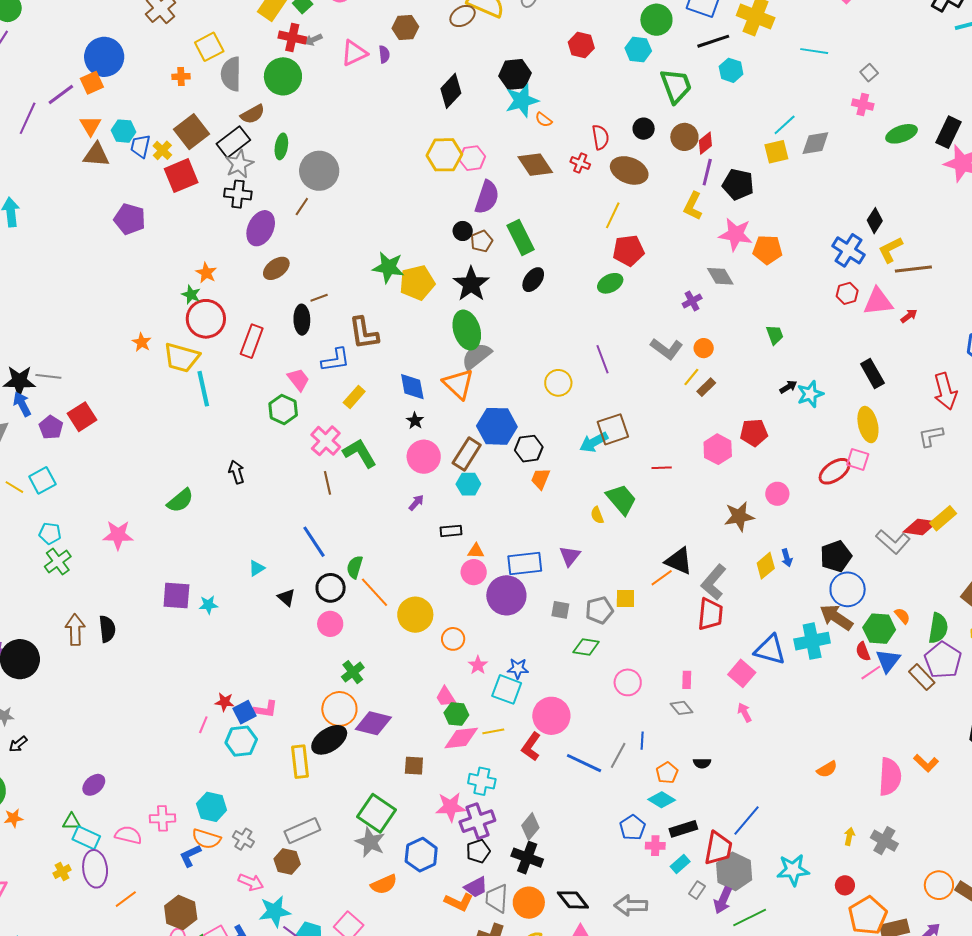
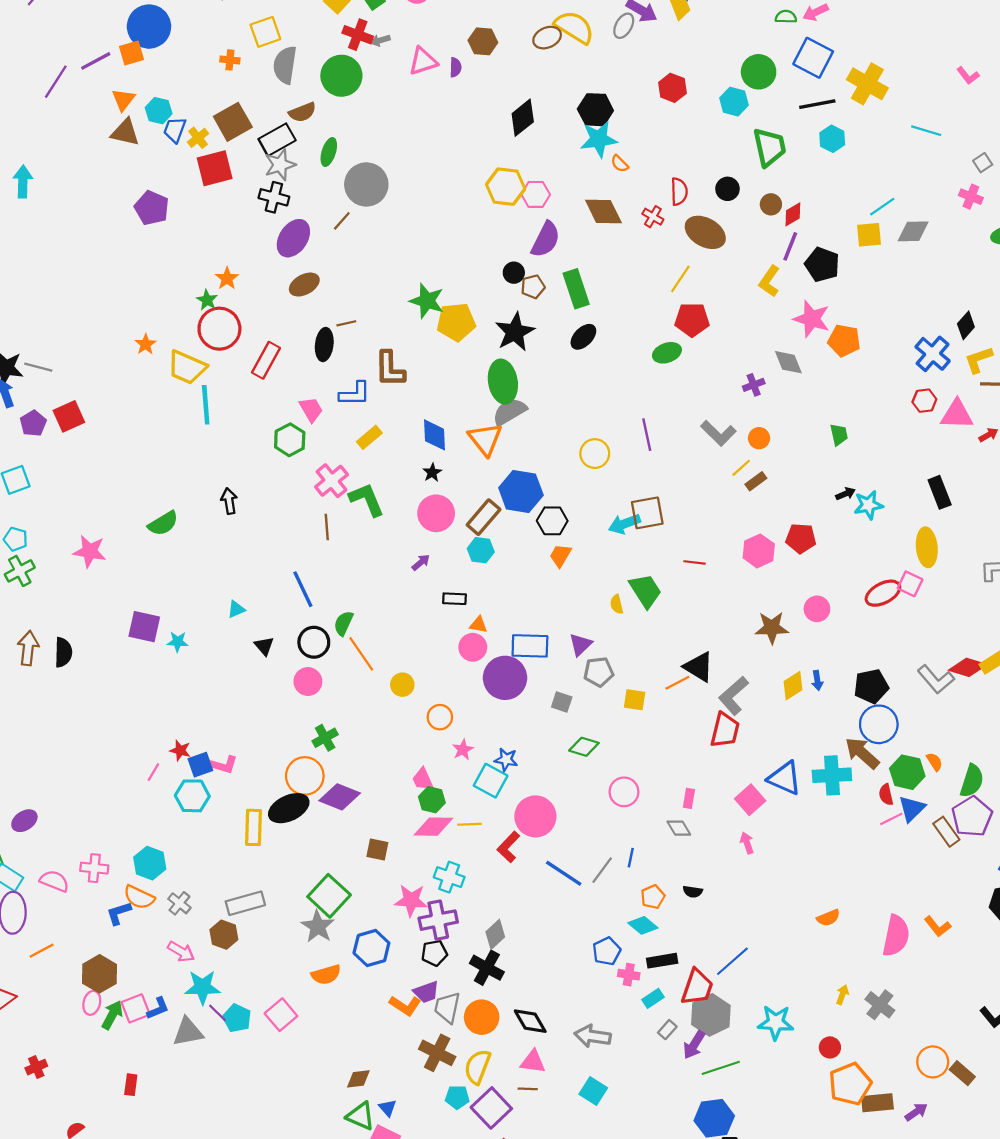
brown circle: (684, 137) -> (771, 204), size x0.7
gray pentagon: (599, 610) -> (599, 672), moved
yellow circle: (415, 615) -> (402, 685), size x0.6

